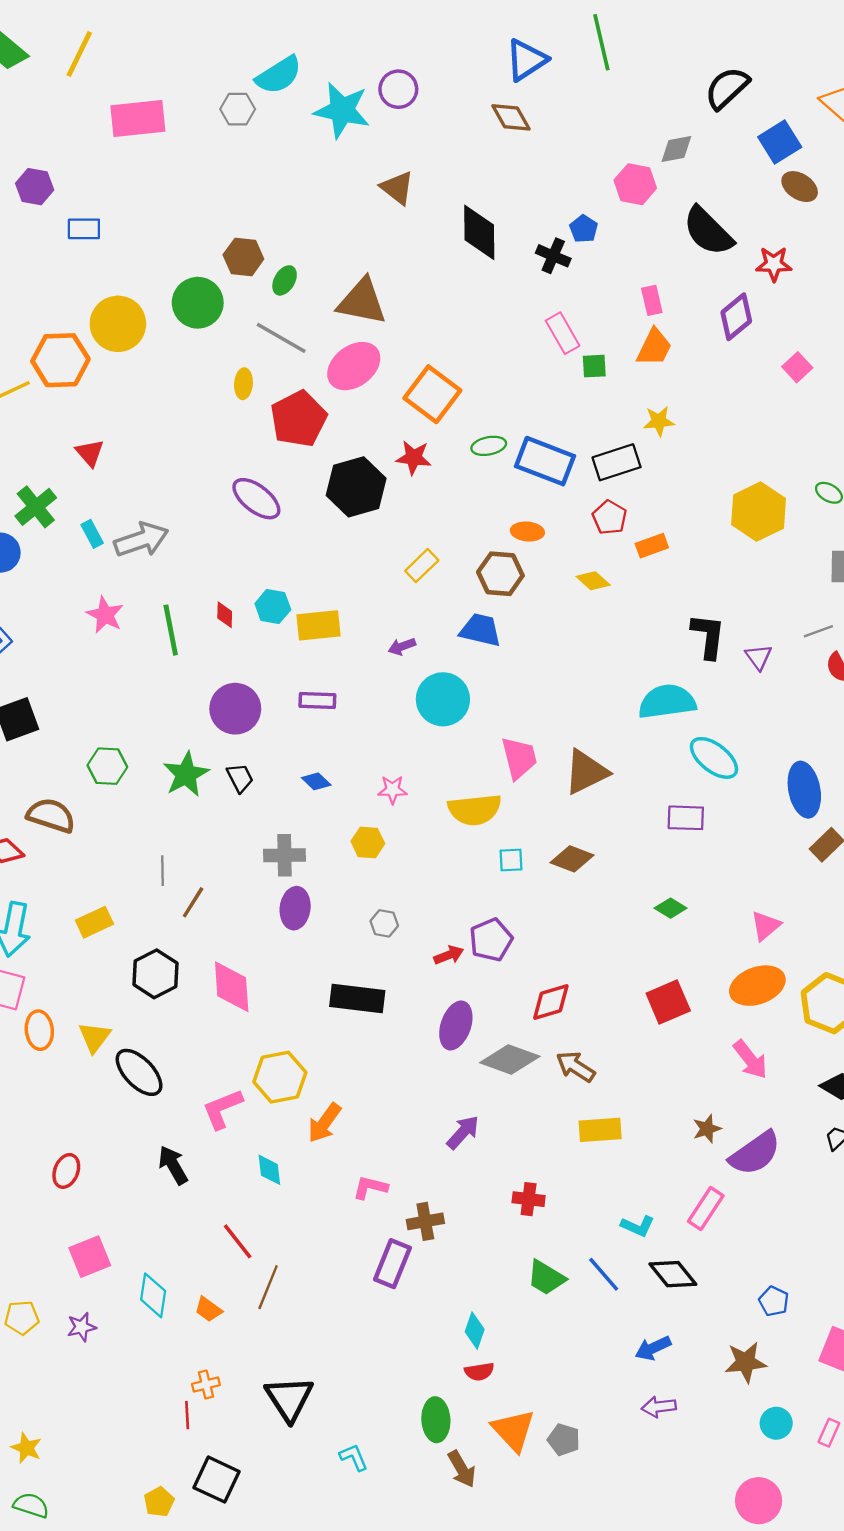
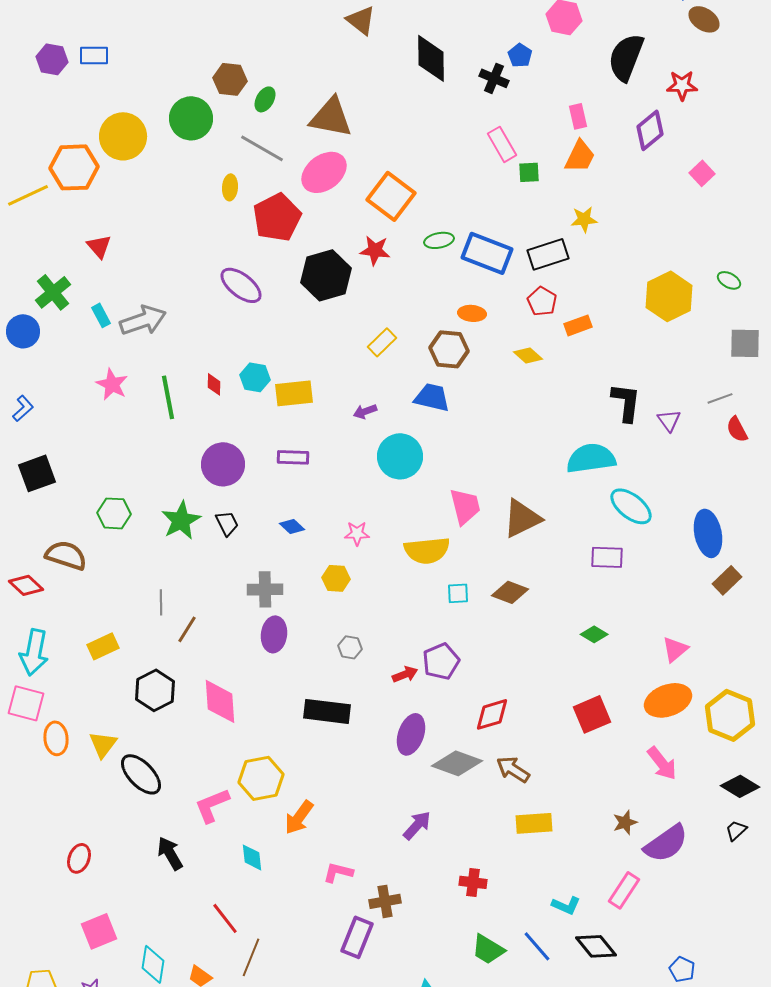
purple hexagon: (35, 187) -> (52, 59), moved
black semicircle: (708, 231) -> (626, 57), turned 66

